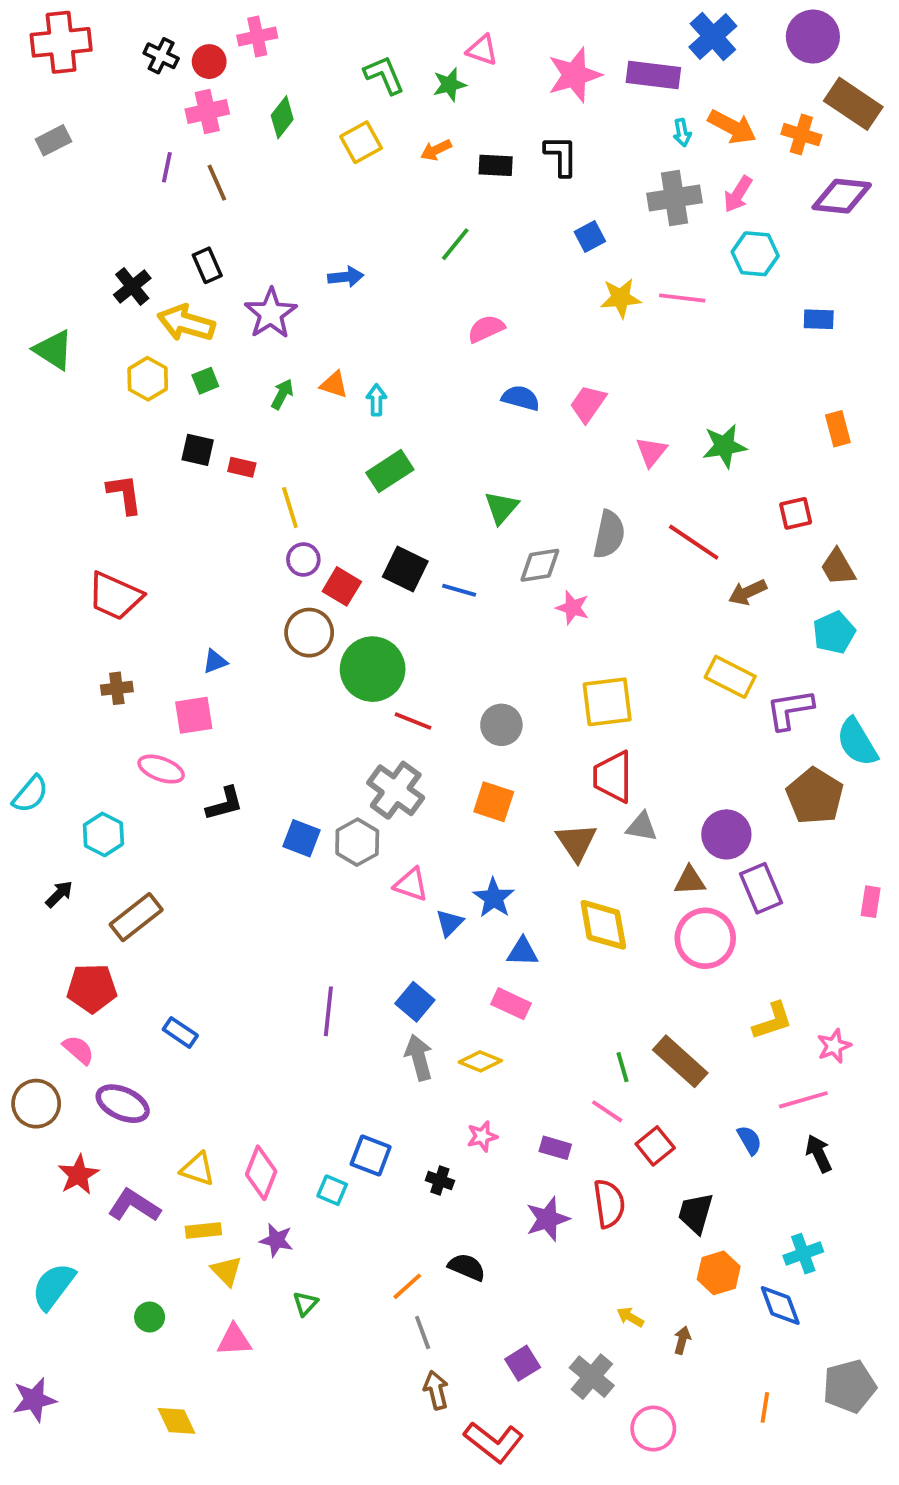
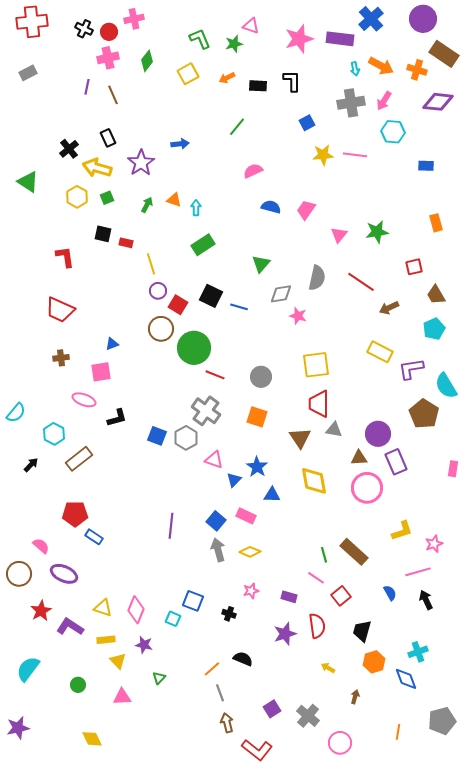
brown rectangle: (136, 917) -> (79, 459), moved
red pentagon: (92, 988) -> (75, 514), moved
pink rectangle: (511, 1004) -> (246, 516), moved
yellow arrow: (630, 1317) -> (328, 668), moved

